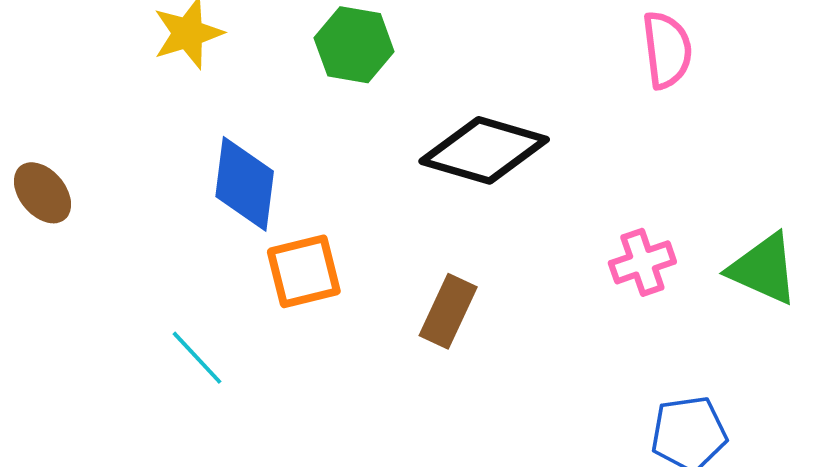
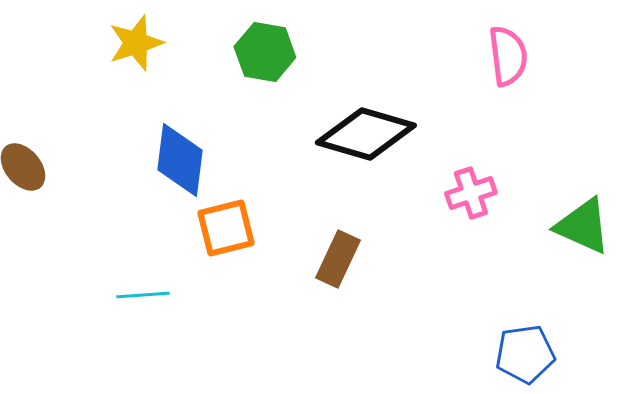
pink cross: (642, 262) -> (471, 193), moved
cyan line: (197, 358) -> (143, 295), turned -51

